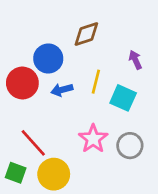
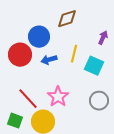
purple arrow: (135, 60) -> (103, 38), turned 48
pink star: (93, 139) -> (58, 97), moved

